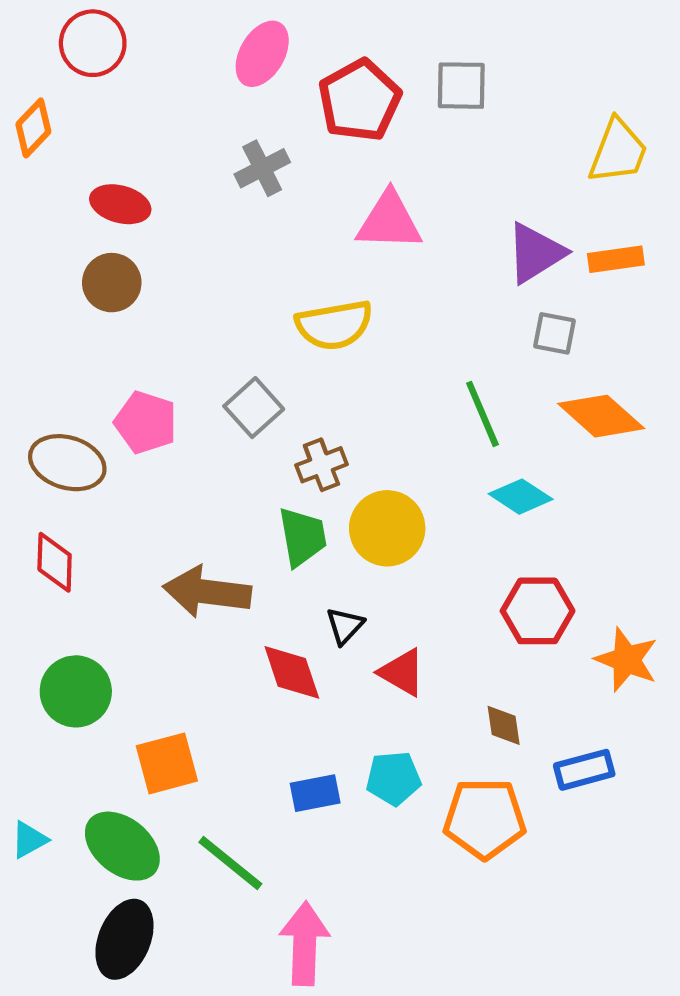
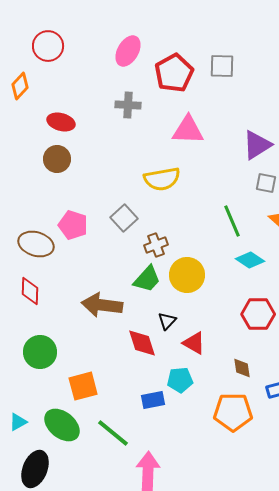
gray cross: (262, 168) -> (128, 105), turned 30
green trapezoid: (302, 537) -> (147, 279), turned 52
cyan pentagon: (394, 778) -> (180, 380), moved
black ellipse: (124, 939) -> (35, 469), moved

